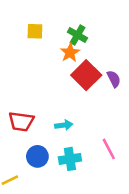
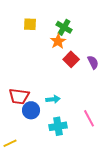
red square: (86, 75) -> (71, 59), size x0.7
blue circle: (37, 156) -> (31, 110), moved

